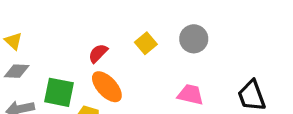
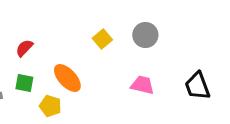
red semicircle: (98, 53) -> (24, 48), moved
green square: (59, 92) -> (24, 83), size x0.7

